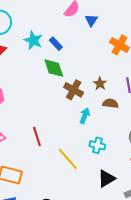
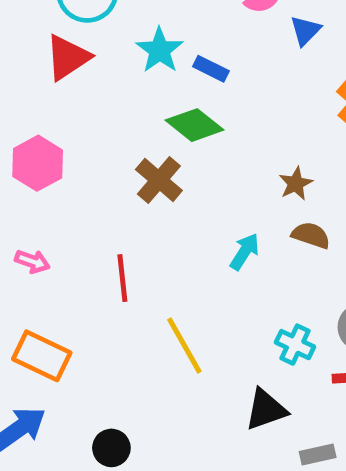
blue rectangle: (56, 44) -> (211, 69), turned -32
green diamond: (54, 68) -> (195, 125), turned -45
brown cross: (74, 90) -> (159, 180), moved
cyan cross: (97, 145) -> (295, 345), moved

